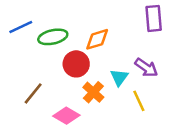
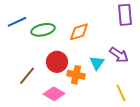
red circle: (76, 64) -> (57, 62), moved
orange cross: (93, 92) -> (76, 75), turned -30
yellow line: (139, 101) -> (121, 93), moved

